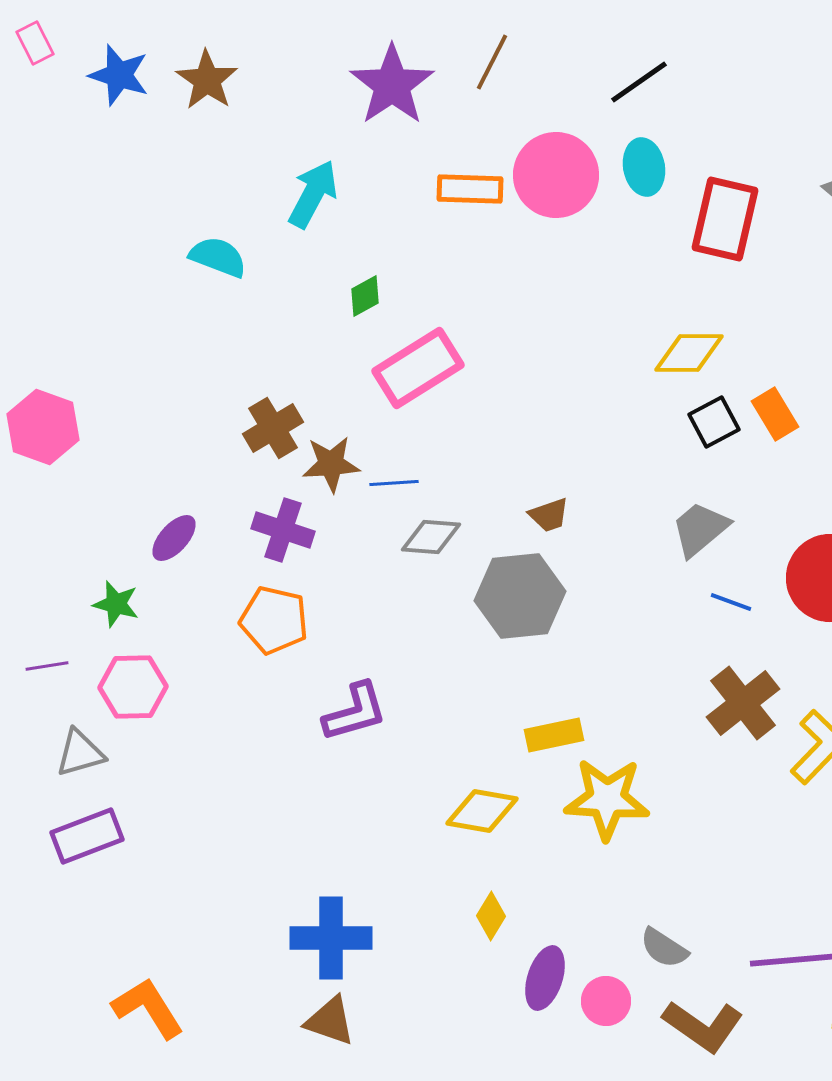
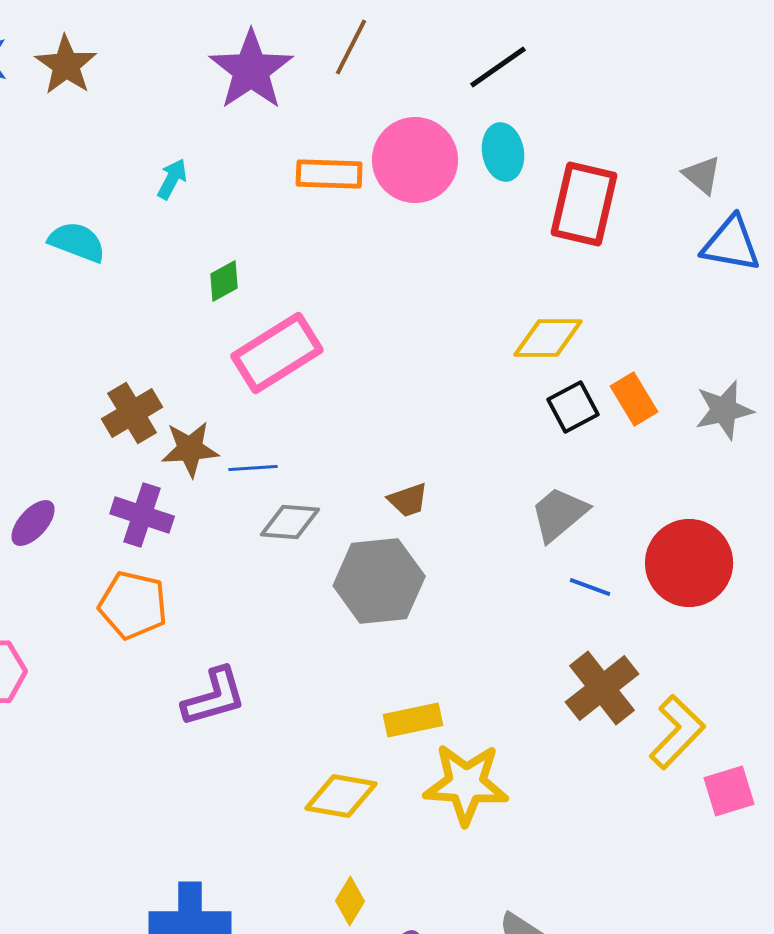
cyan arrow: (313, 194) -> (172, 179), size x0.6

